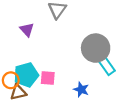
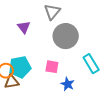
gray circle: (96, 48) -> (66, 36), moved
pink square: (48, 78) -> (52, 67), moved

